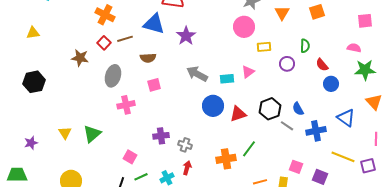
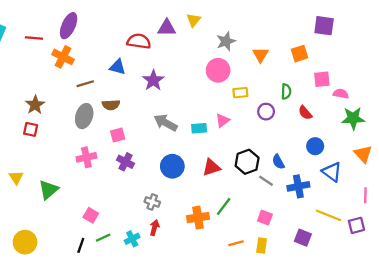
pink square: (365, 21) -> (322, 79), moved
blue triangle: (154, 24) -> (118, 67), size x0.7
red square: (104, 43) -> (31, 129), moved, turned -32
brown star: (80, 58) -> (35, 105), turned 30
gray ellipse: (113, 76) -> (84, 116), moved
blue circle: (331, 84) -> (315, 146), moved
blue circle: (213, 106) -> (172, 166), moved
yellow triangle: (65, 133) -> (16, 177), moved
purple cross: (161, 136) -> (125, 162), moved, turned 35
pink square: (296, 167) -> (265, 218), moved

